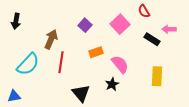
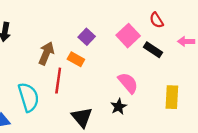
black rectangle: (152, 39) -> (153, 50), moved
orange rectangle: (96, 52) -> (76, 59), moved, turned 48
cyan semicircle: (28, 64) -> (29, 97), moved, turned -60

